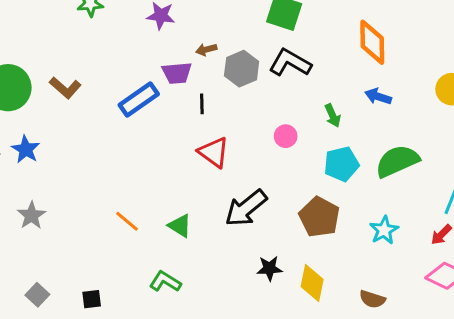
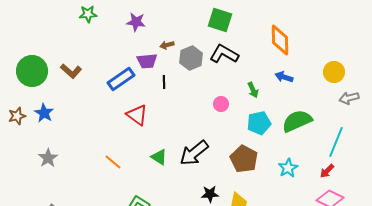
red triangle: (214, 152) -> (137, 115), moved
green triangle: (180, 226) -> (159, 157), moved

